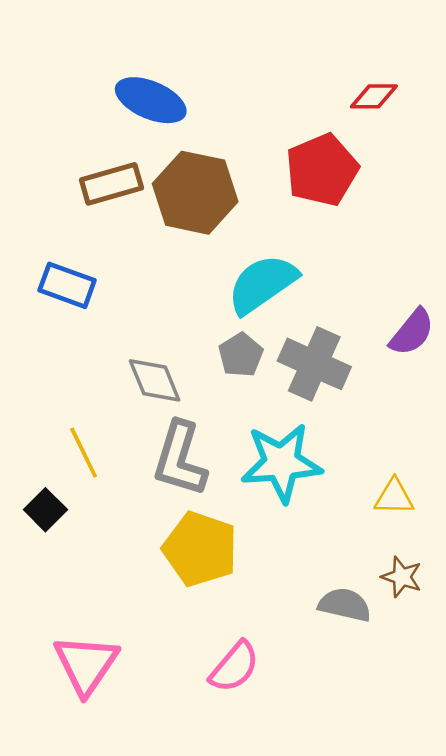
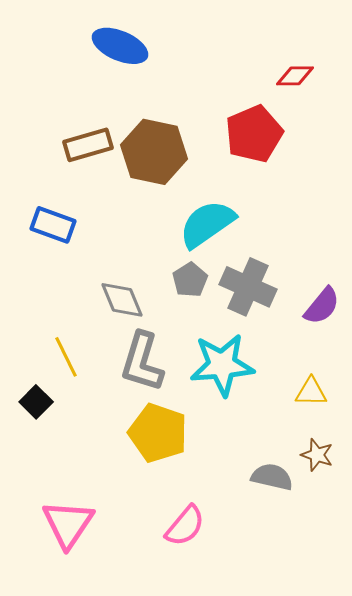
blue ellipse: (151, 100) -> (120, 46), moved
purple semicircle: (412, 332) -> (322, 306), moved

